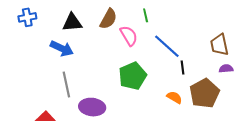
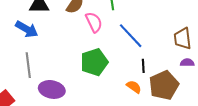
black line: (182, 67) -> (143, 66), moved

